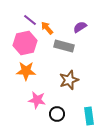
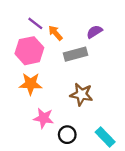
gray rectangle: (64, 46) -> (76, 54), turned -30
brown star: (69, 80) -> (81, 94), turned 30
cyan rectangle: (89, 116) -> (105, 137), turned -36

